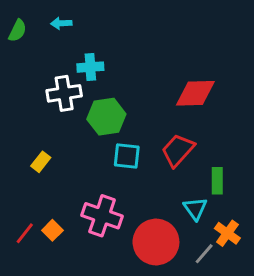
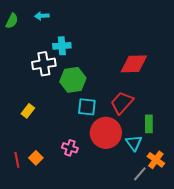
pink cross: (102, 216) -> (70, 148), size x0.6
red line: (25, 233) -> (17, 160), turned -49
red circle: (156, 242) -> (106, 133), moved

